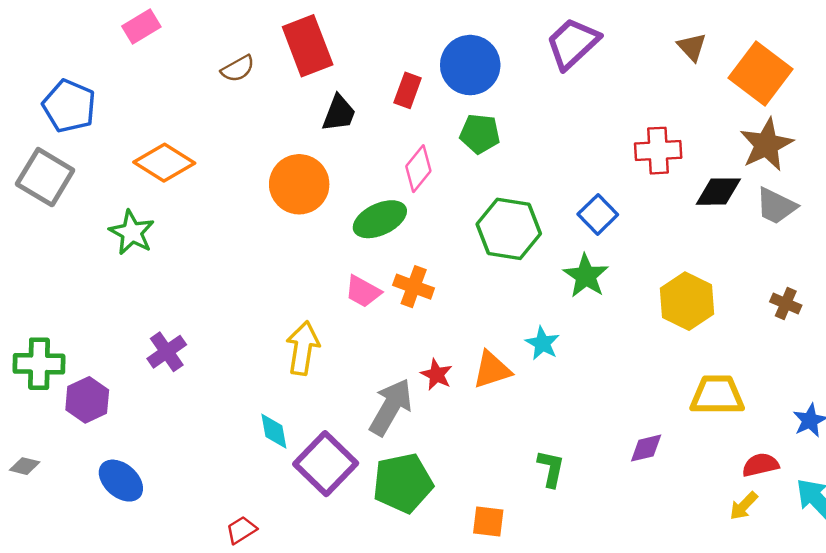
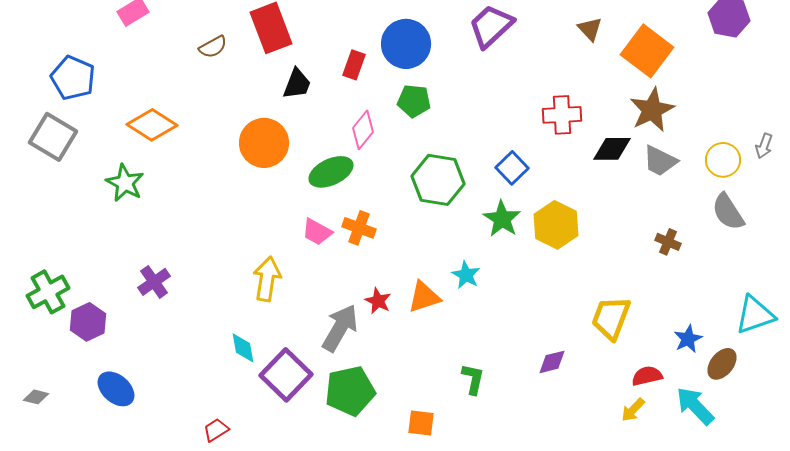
yellow hexagon: (687, 301) -> (556, 225), moved
green cross: (39, 364) -> (48, 292), turned -30
yellow trapezoid: (717, 395) -> (611, 318), turned -69
gray diamond: (25, 466) -> (36, 397), moved

